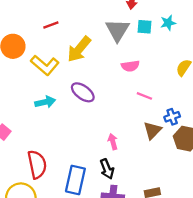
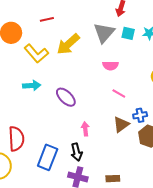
purple ellipse: (83, 92) -> (66, 97), moved

